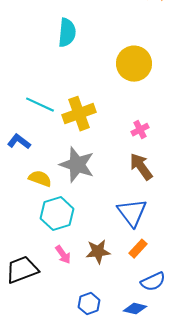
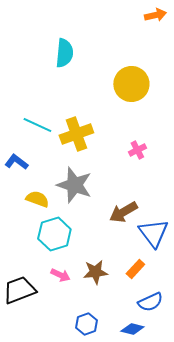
brown arrow: (141, 167) -> (123, 212), moved, turned -84
blue triangle: (132, 213) -> (153, 233), moved
pink arrow: (63, 255) -> (60, 275), turned -30

